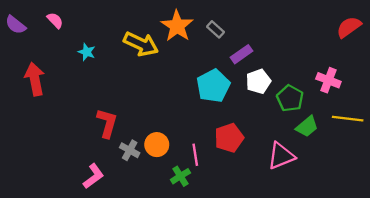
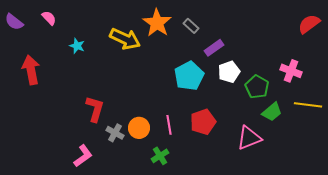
pink line: (195, 155) -> (169, 125), moved

